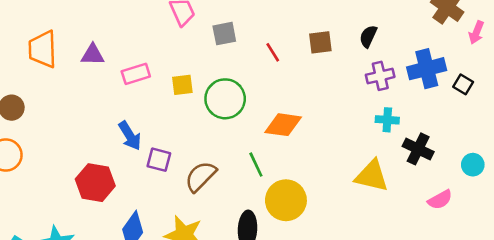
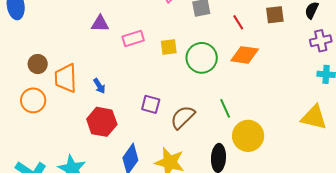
orange trapezoid: (43, 49) -> (66, 78), moved
orange diamond: (283, 125) -> (245, 55), moved
blue arrow: (130, 136) -> (99, 86), moved, size x0.7

